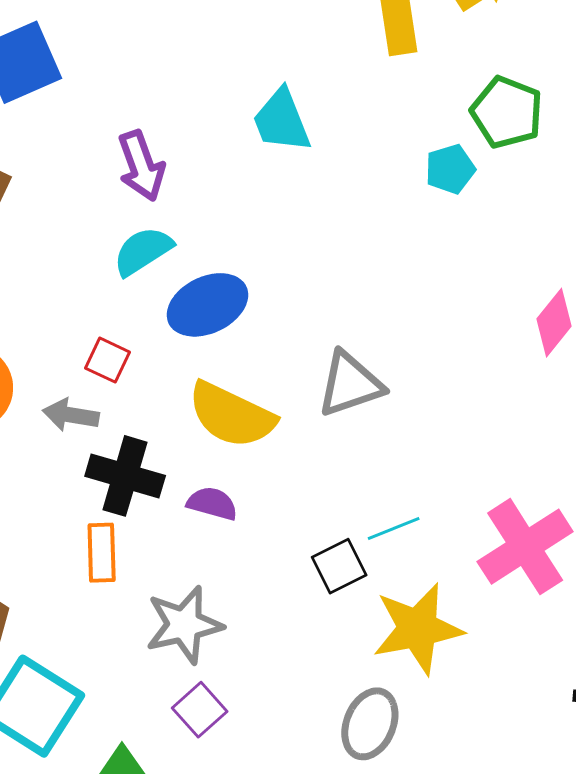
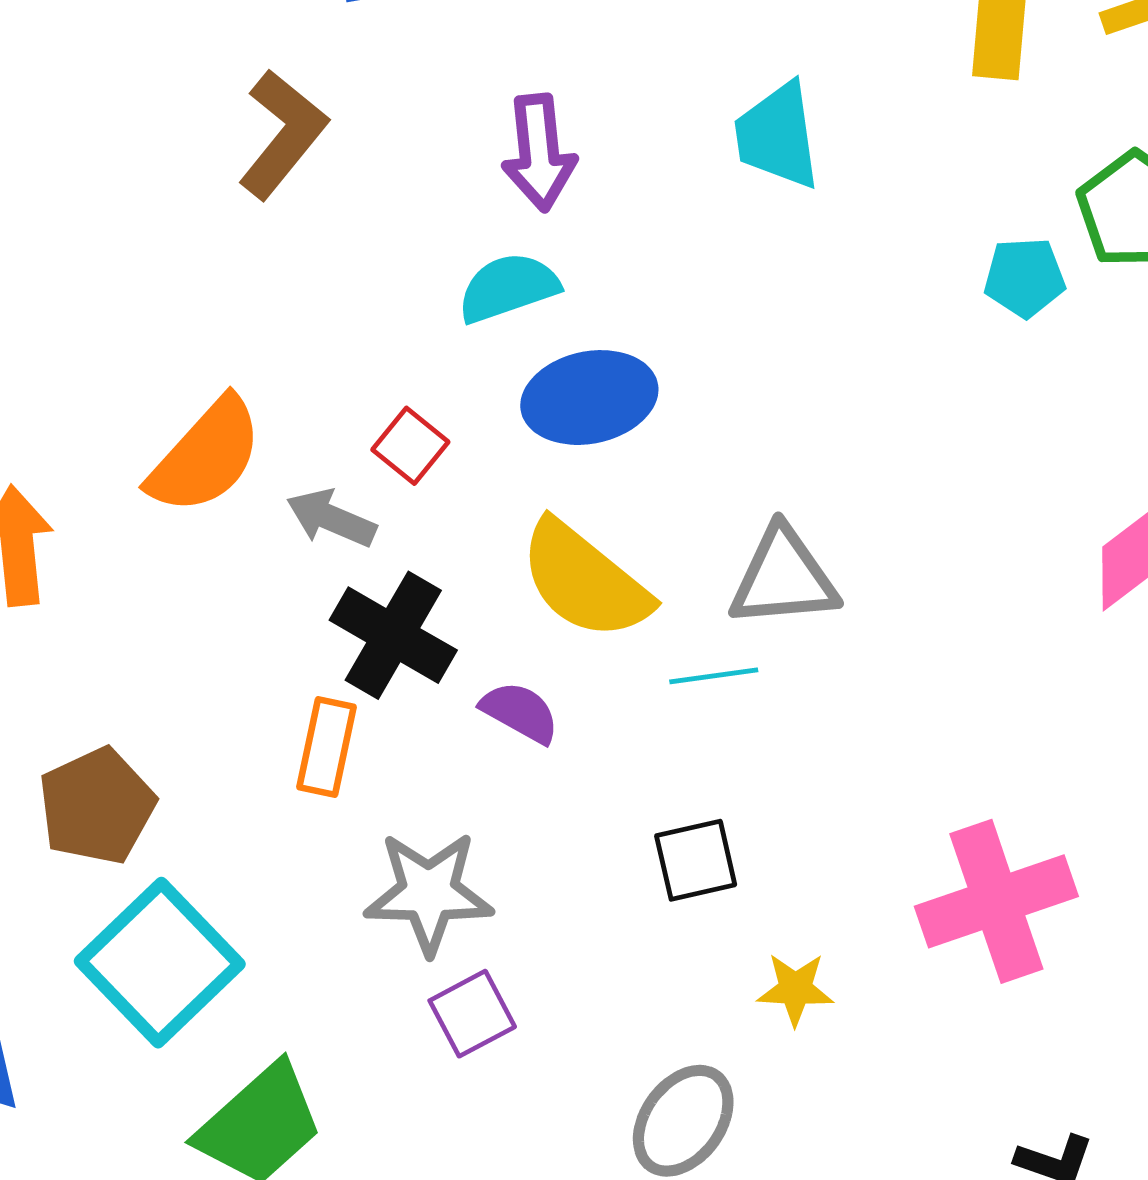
cyan line: (394, 529) -> (714, 676), moved
yellow star: (418, 629) -> (795, 989), size x0.5
purple square: (200, 710) -> (472, 1014), moved

